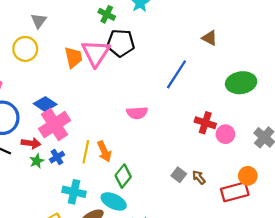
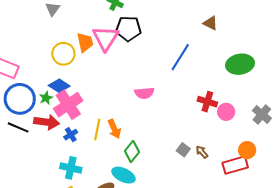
yellow circle: (25, 49) -> (63, 54), moved
red arrow: (31, 143) -> (47, 122), size x1.4
green star: (37, 161) -> (46, 98), moved
cyan cross: (74, 192) -> (71, 168), moved

